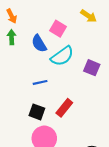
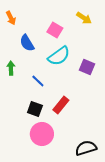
green arrow: (12, 37) -> (11, 68), moved
blue semicircle: (39, 43) -> (27, 43), moved
blue line: (40, 82) -> (38, 81), turned 56

